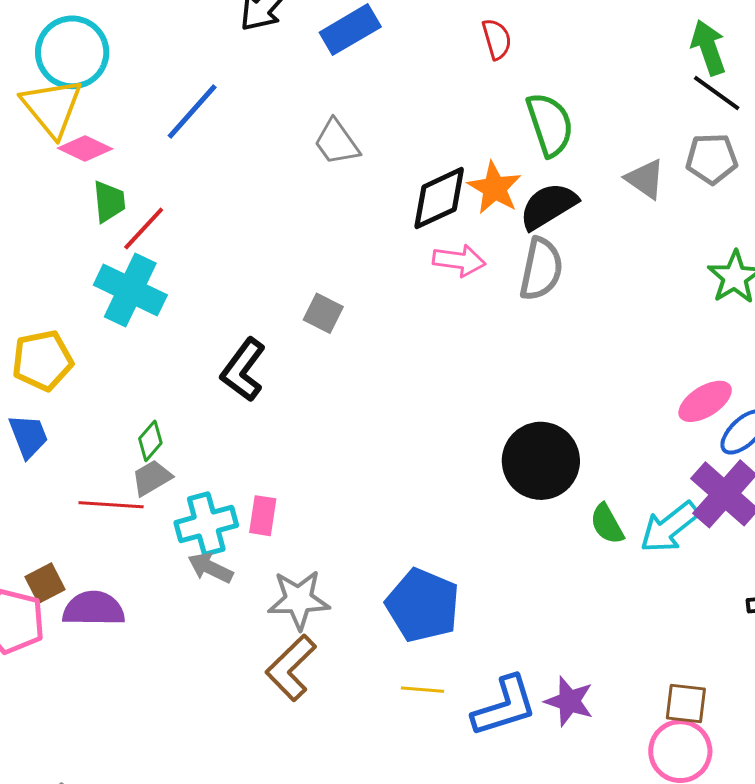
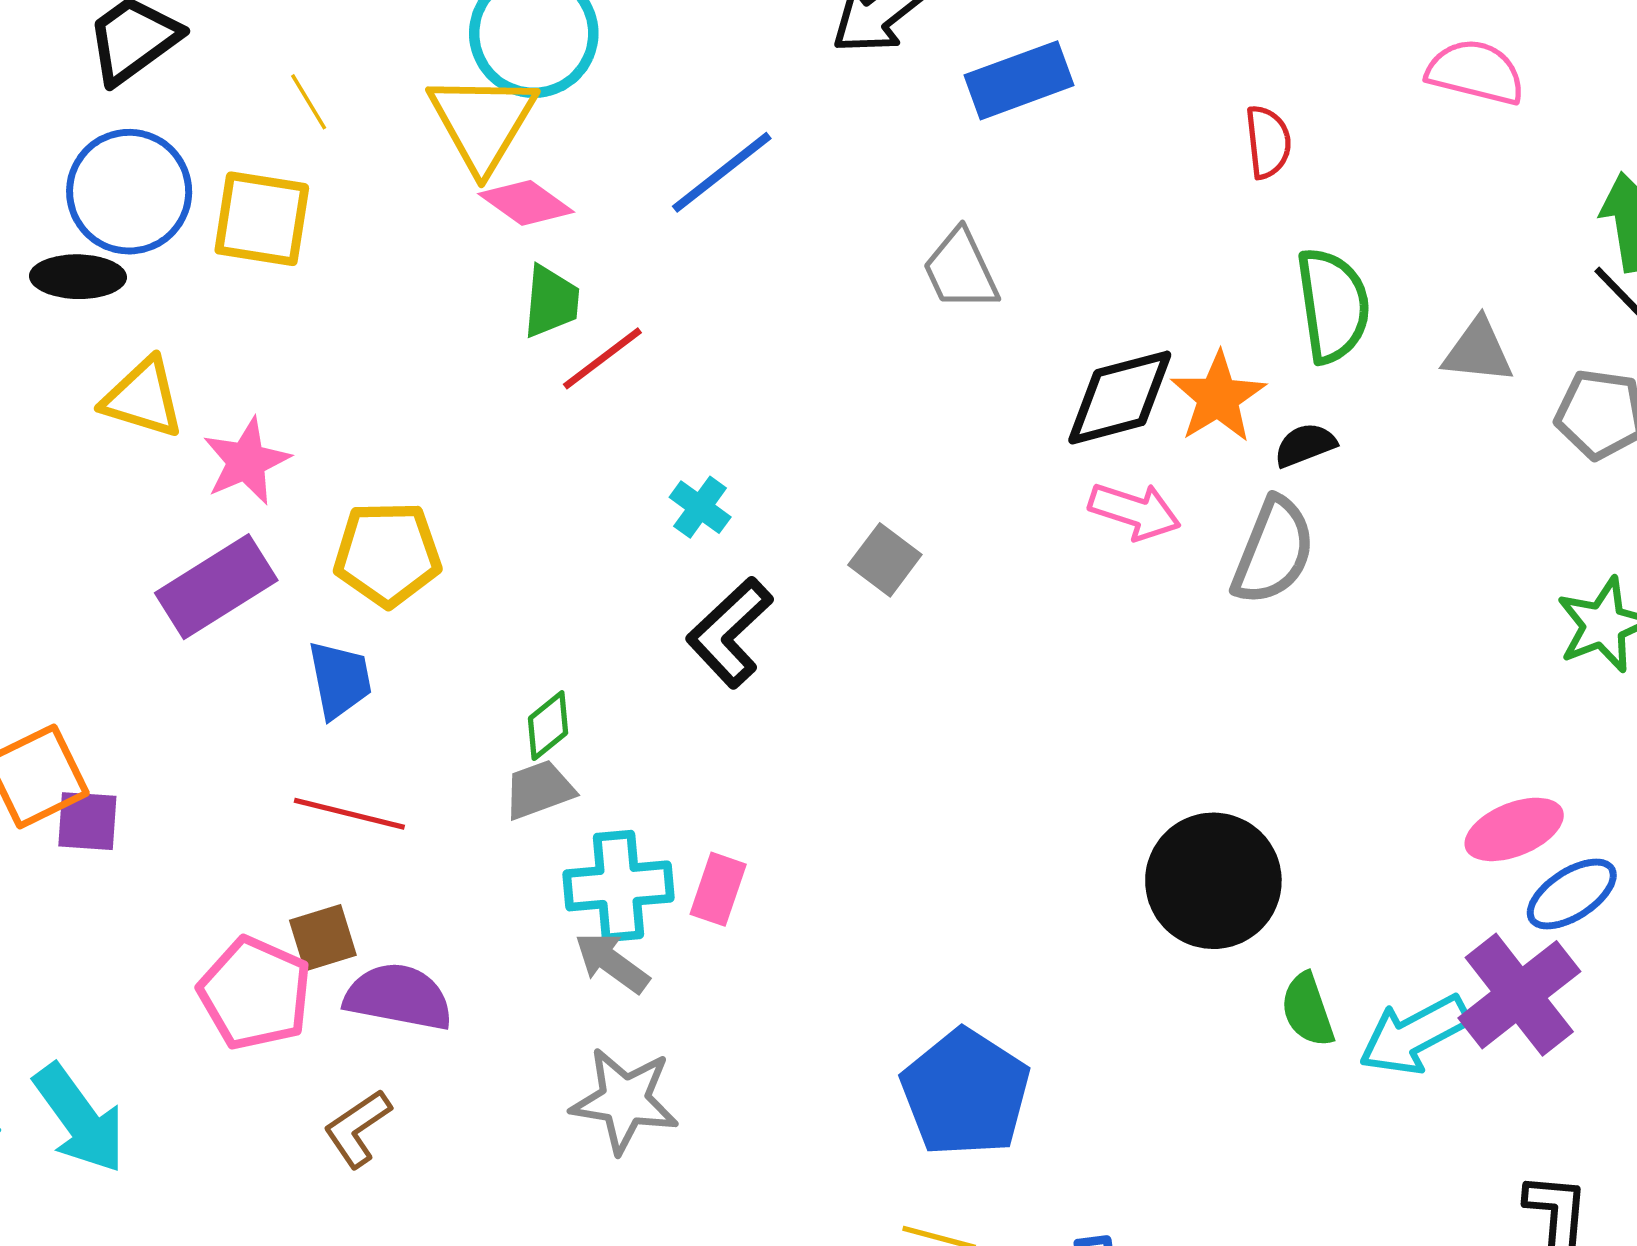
gray triangle: (645, 179) -> (1478, 351), moved, turned -39
black semicircle: (548, 206) -> (1305, 445), size x0.6
cyan cross: (130, 290) -> (700, 507), moved, size x0.5
red line: (111, 505) -> (349, 814), moved
gray star: (299, 600) -> (625, 1100), moved
brown L-shape: (291, 668) -> (357, 1128), moved, size x0.7

